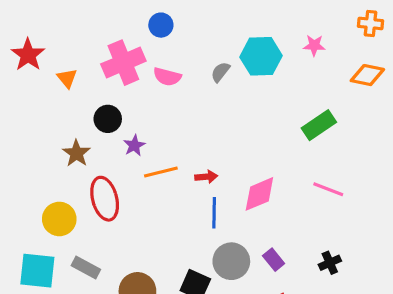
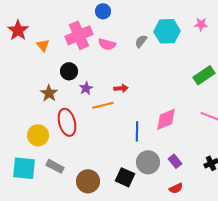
red arrow: (206, 177) -> (121, 88), moved

